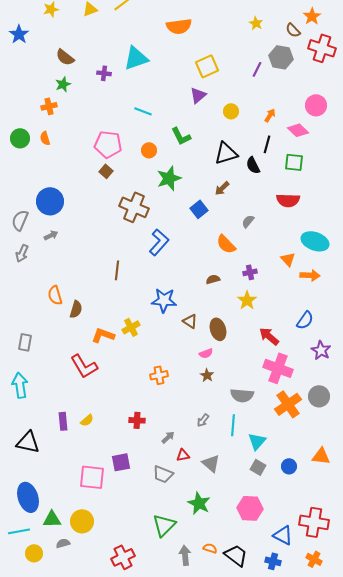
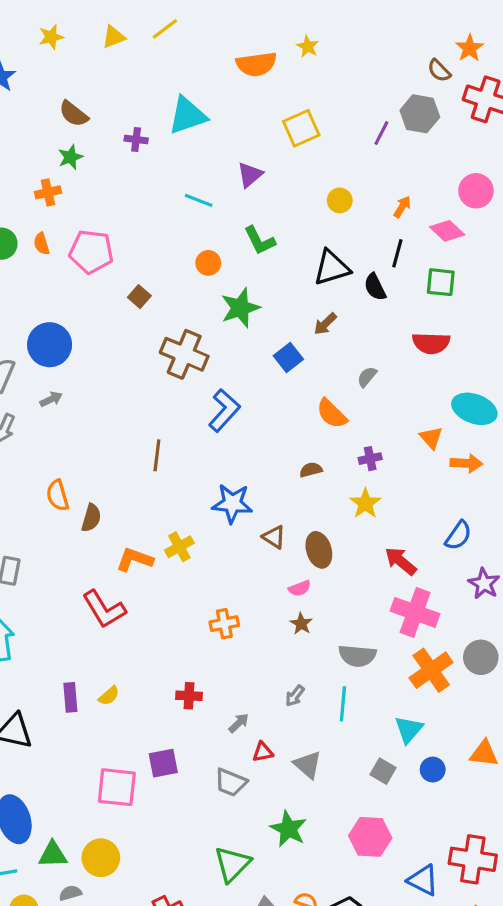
yellow star: (256, 23) -> (308, 46), moved
purple triangle: (198, 95) -> (250, 175), moved
pink pentagon: (108, 144) -> (91, 252), moved
cyan triangle: (257, 441) -> (409, 729), moved

